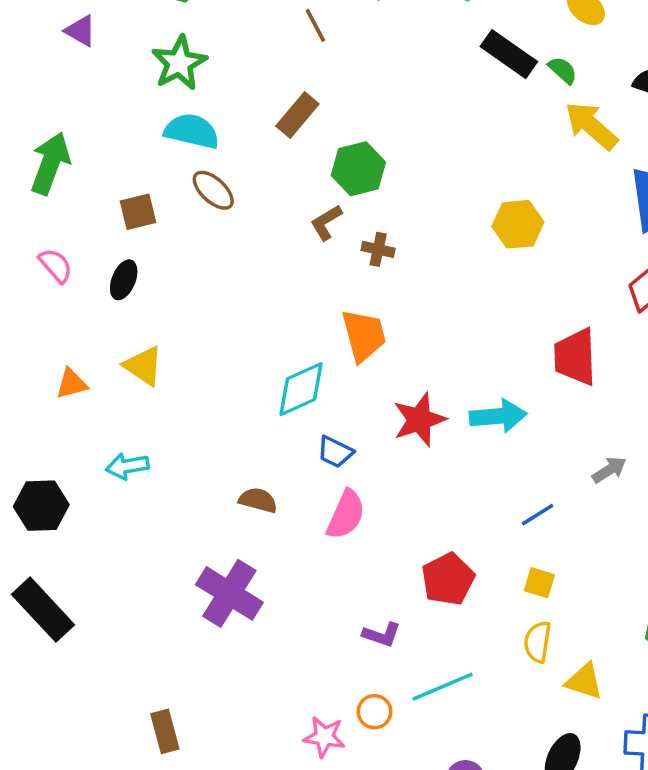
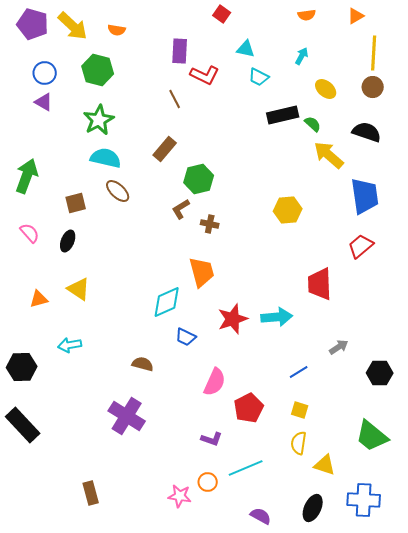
black rectangle: (509, 54) -> (283, 115), turned -48
pink semicircle: (346, 515) -> (215, 382), moved

